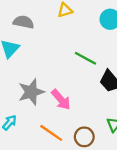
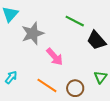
gray star: (31, 92) -> (33, 33), moved

